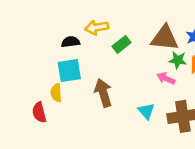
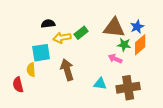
yellow arrow: (97, 27) -> (62, 38), moved
black semicircle: (71, 42) -> (48, 24), moved
cyan triangle: (146, 111) -> (100, 84), turned -40

